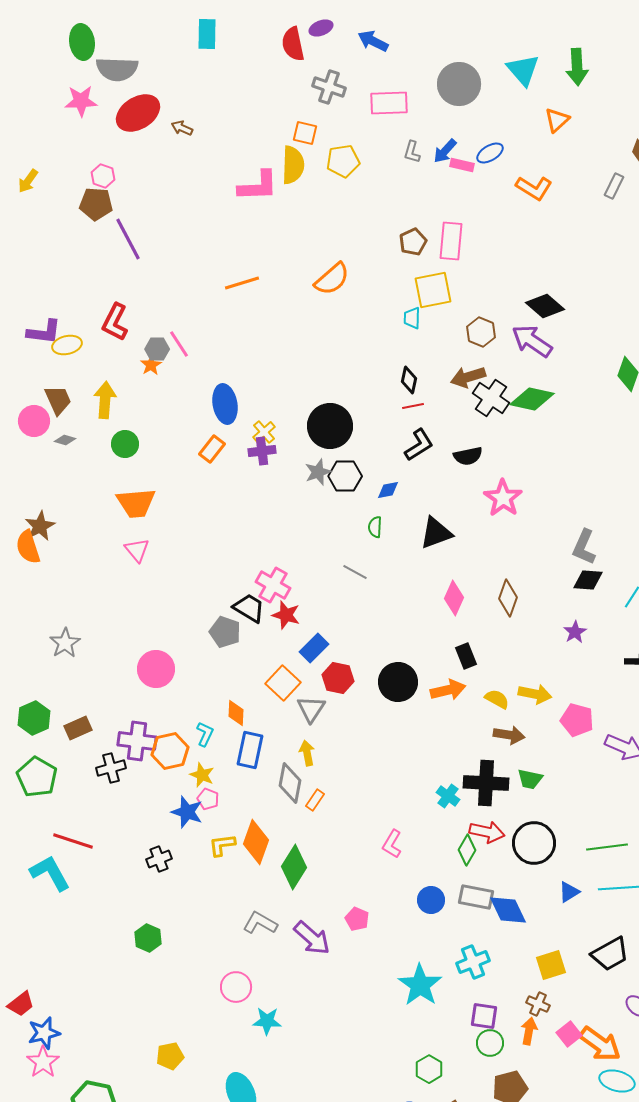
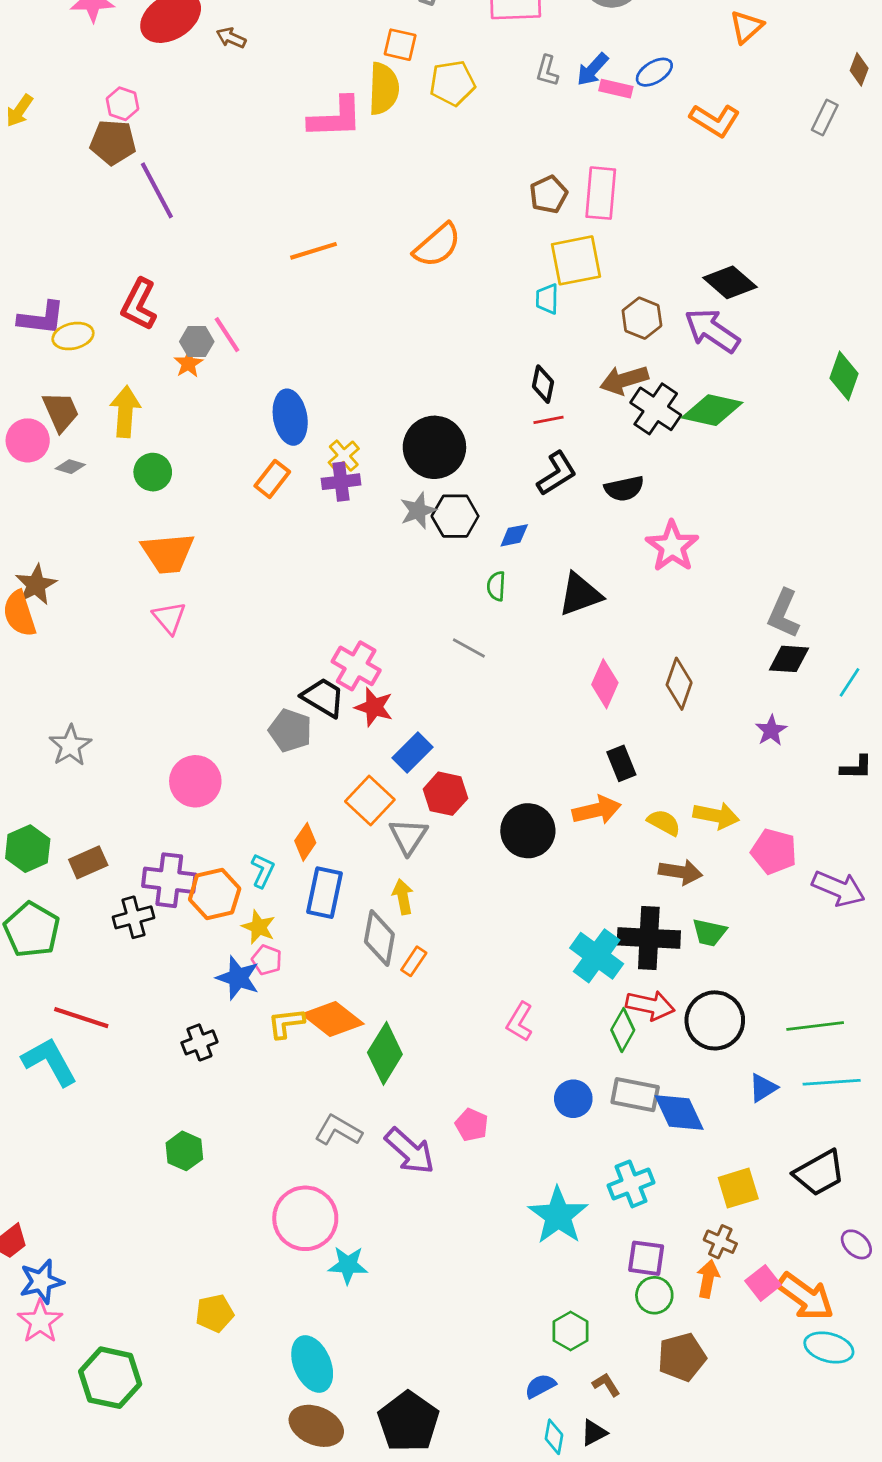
black circle: (398, 682) -> (528, 831), moved
orange diamond: (236, 713) -> (305, 842), turned 32
cyan cross: (448, 796) -> (597, 956), size x1.6
orange diamond: (256, 842) -> (333, 1019), turned -72
pink circle: (236, 987) -> (305, 1218), size x1.5

